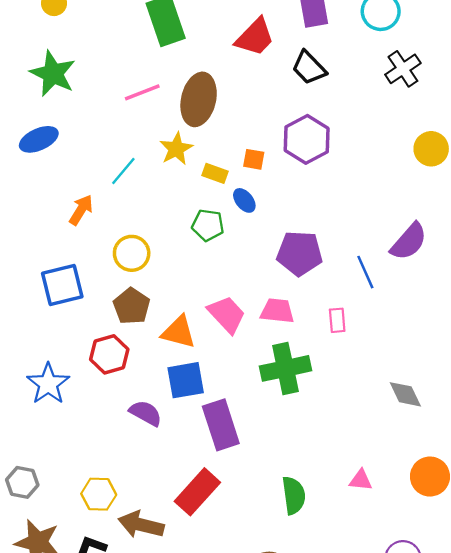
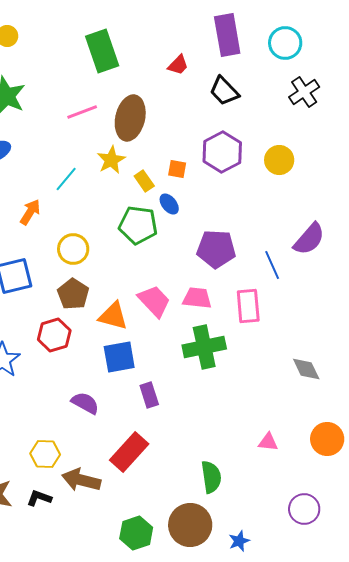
red trapezoid: (255, 37) -> (178, 65), size x0.6
yellow circle: (431, 149) -> (279, 160), moved
yellow rectangle: (215, 173) -> (144, 181), turned 35
green pentagon: (208, 225) -> (138, 225), size x1.4
pink rectangle: (337, 320) -> (248, 306), size x1.6
purple semicircle: (146, 413) -> (85, 403), moved
purple rectangle: (221, 425) -> (149, 395), size x0.6
green semicircle: (294, 495) -> (211, 477), moved

